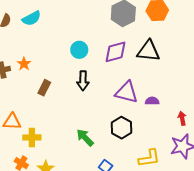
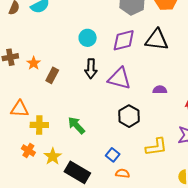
orange star: (24, 64) -> (34, 63), moved
purple triangle: (127, 92) -> (119, 78), moved
green arrow: (85, 138) -> (76, 125), moved

